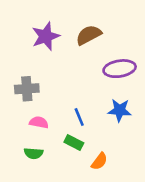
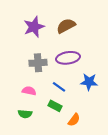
purple ellipse: (120, 69) -> (68, 58), moved
gray cross: (27, 89) -> (38, 63), moved
blue line: (79, 117) -> (59, 87), turned -32

